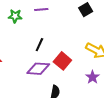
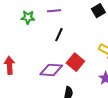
black line: (39, 45) -> (59, 35), moved

